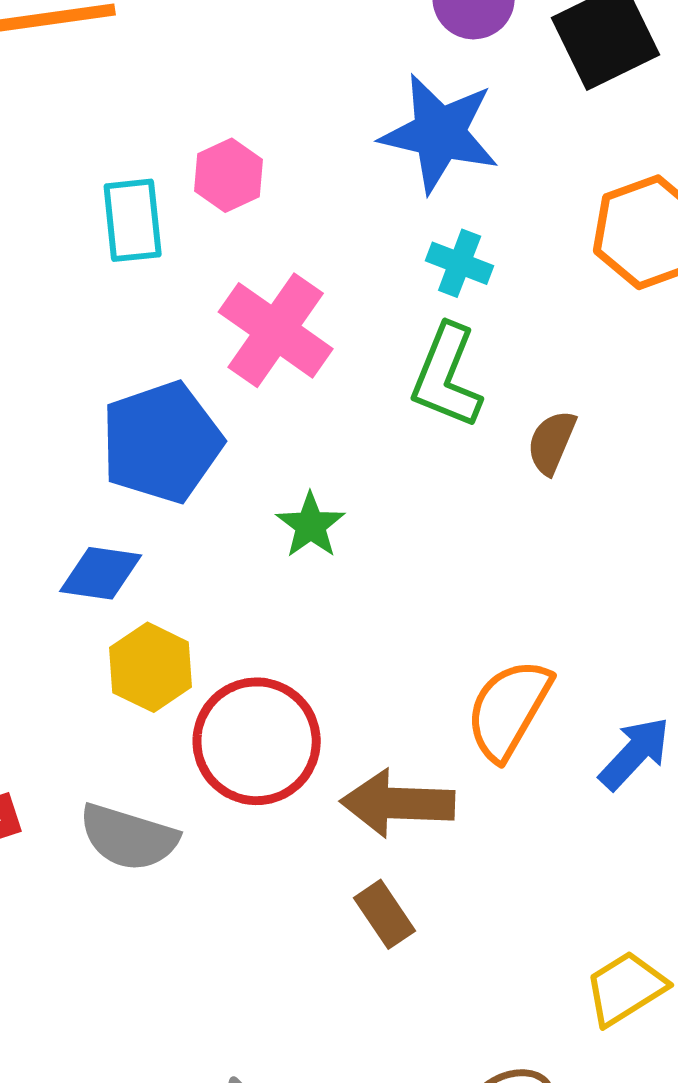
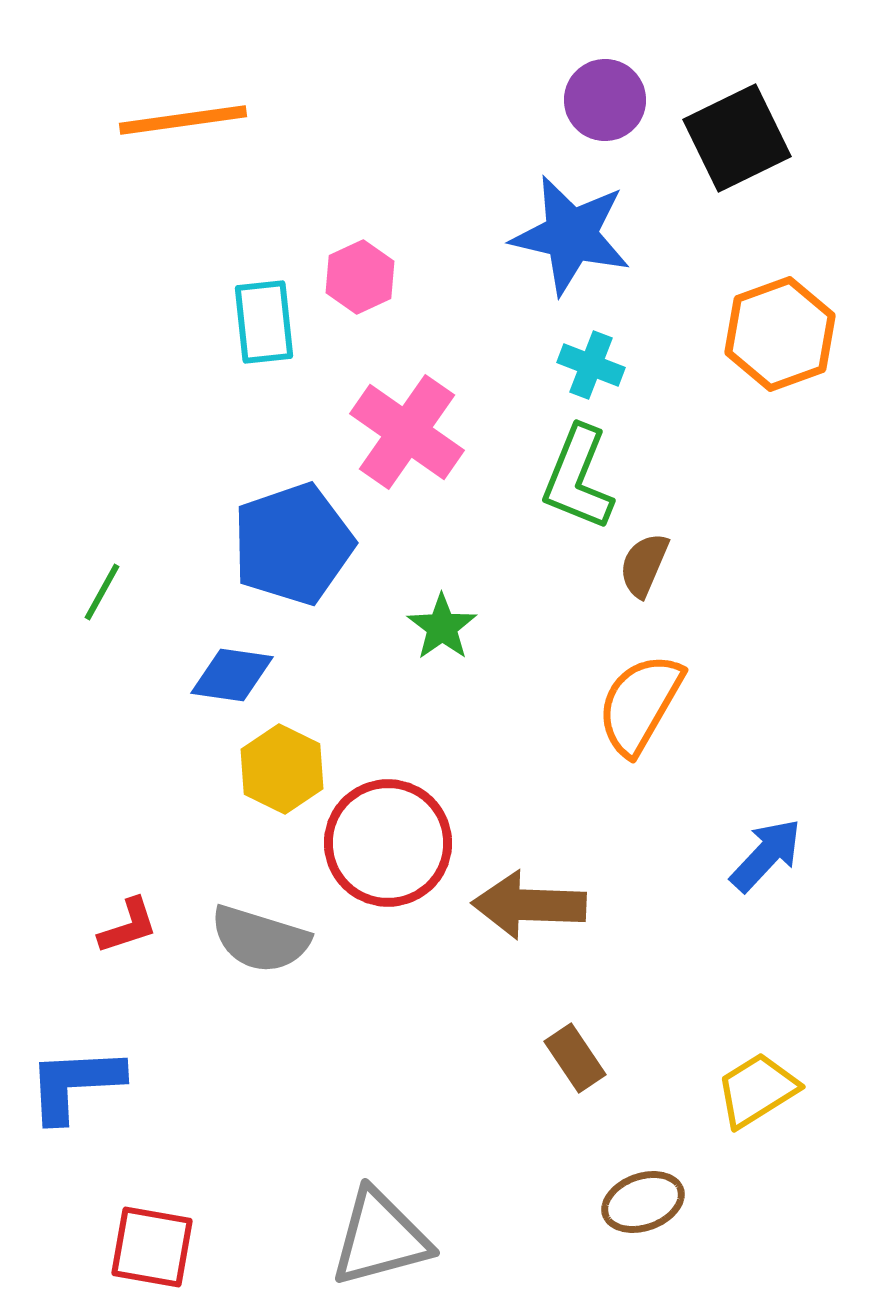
brown semicircle: (552, 442) -> (644, 565), moved
orange semicircle: (509, 709) -> (640, 704), moved
brown rectangle: (385, 914) -> (575, 1058), moved

